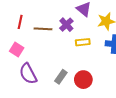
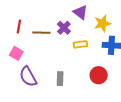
gray rectangle: (61, 77) -> (60, 79), turned -32
red circle: (83, 80) -> (99, 75), moved

